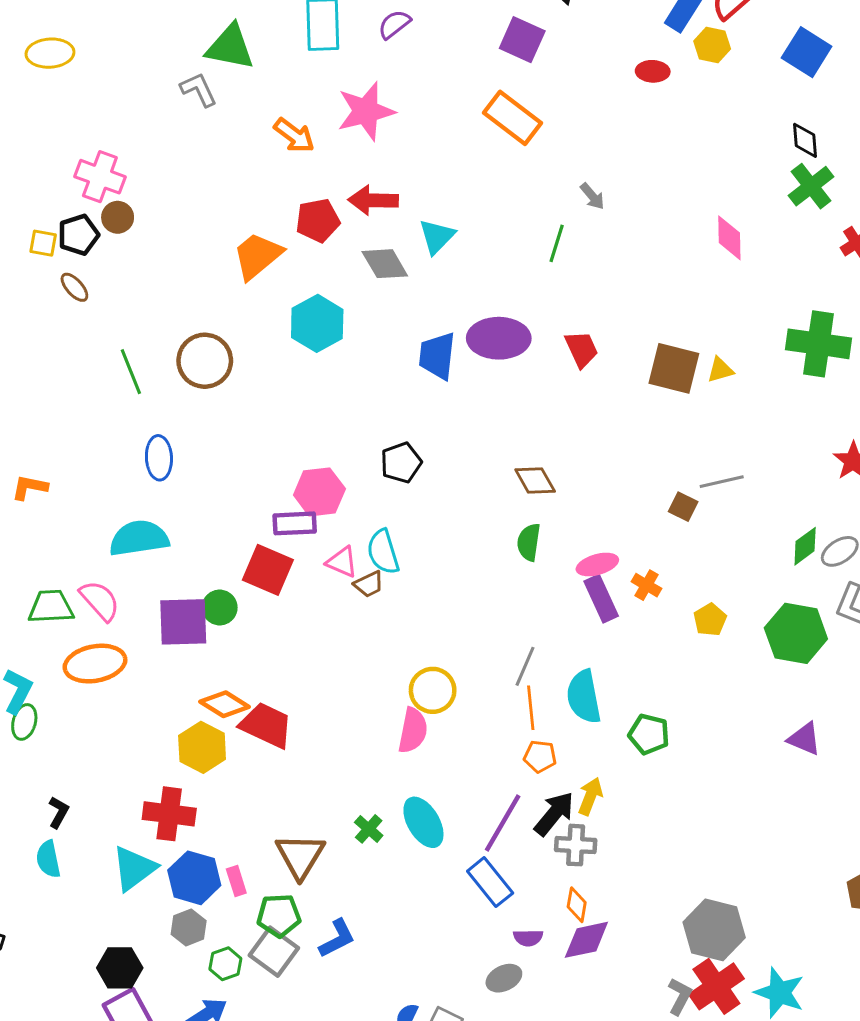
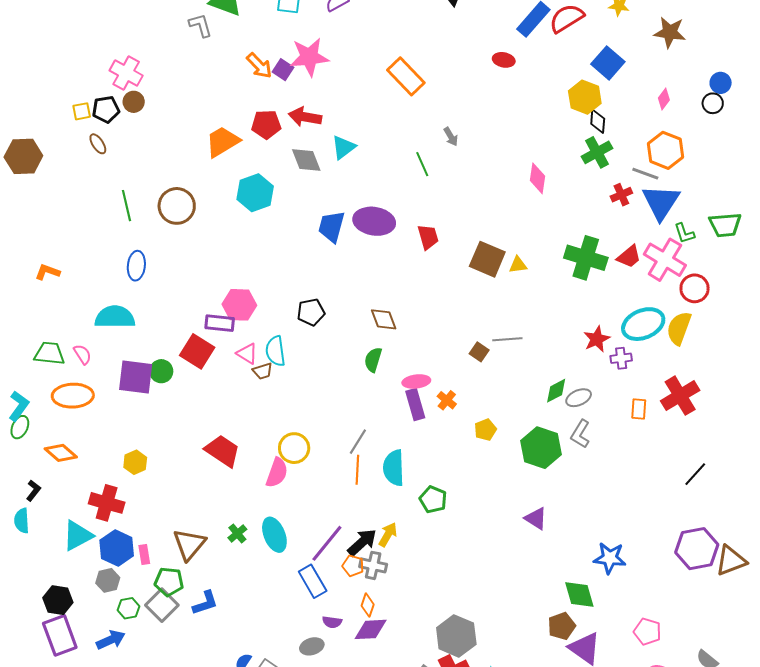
purple square: (522, 40) -> (283, 70), moved, size x0.7
yellow hexagon: (712, 45) -> (585, 97), moved, size x1.4
yellow square: (43, 243) -> (82, 111), turned -30
green line: (557, 243) -> (422, 164), turned -50
black pentagon: (401, 463) -> (311, 312), moved
pink semicircle: (100, 601) -> (82, 354), size x0.7
orange diamond: (225, 704) -> (61, 453), moved
red trapezoid: (266, 725) -> (223, 451), moved
yellow hexagon: (202, 747) -> (135, 462), size x0.7
orange pentagon: (540, 756) -> (353, 566), moved

